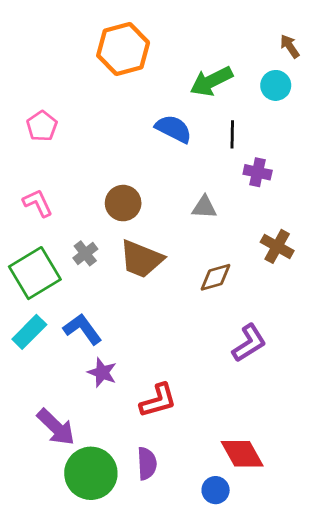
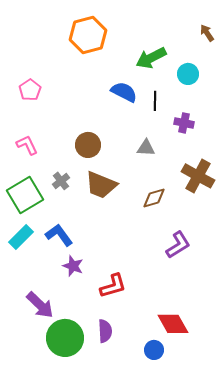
cyan circle: (276, 85) -> (188, 74), moved
black line: (232, 134) -> (155, 101), moved
brown cross: (277, 246) -> (198, 176), size x1.4

